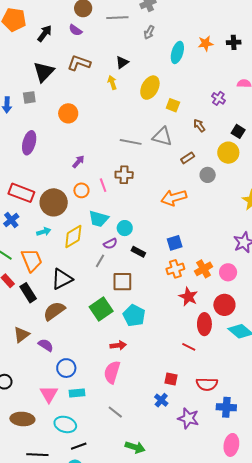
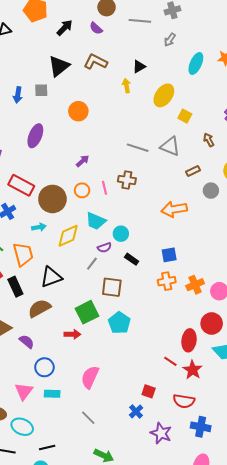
red star: (188, 297) -> (193, 370), moved
red arrow: (118, 345) -> (72, 334), moved
cyan ellipse: (65, 424) -> (22, 427), moved

